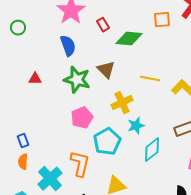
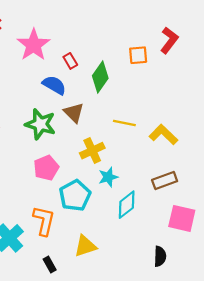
green diamond: (129, 39) -> (100, 77), turned -60
blue semicircle: (68, 46) -> (54, 85), moved, turned -40

